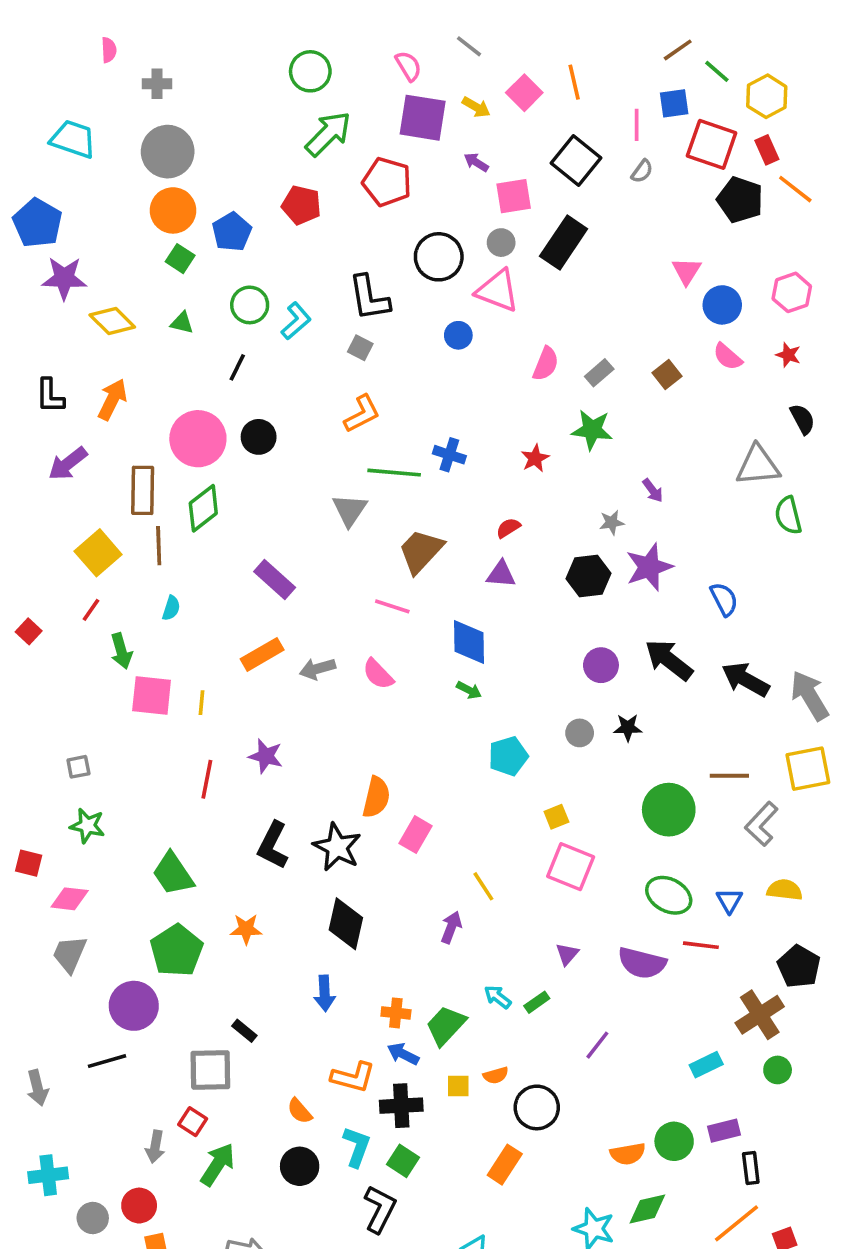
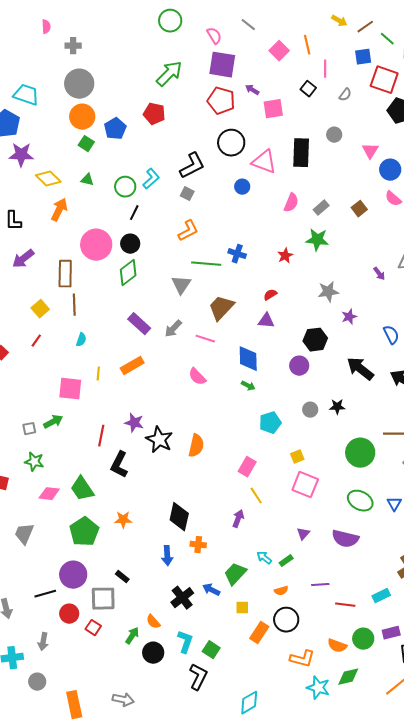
green circle: (310, 71) -> (170, 21), moved
yellow arrow: (476, 107) -> (339, 21), moved
pink line: (637, 125) -> (325, 69), moved
cyan trapezoid: (73, 139) -> (26, 95), moved
black square: (576, 161) -> (308, 89), size x0.6
red pentagon: (387, 182) -> (221, 101), moved
gray circle: (501, 243) -> (334, 135), moved
black rectangle: (564, 243) -> (301, 153), moved, turned -32
black L-shape: (369, 298) -> (192, 166), turned -108
green circle: (250, 305) -> (125, 187), moved
black line: (237, 367) -> (134, 213), moved
orange arrow: (112, 399) -> (59, 210), moved
purple arrow: (653, 490) -> (379, 274), moved
green diamond: (203, 508) -> (128, 273), moved
gray star: (612, 523) -> (328, 292), size x1.5
yellow square: (98, 553) -> (40, 309), size x0.7
purple star: (649, 567) -> (349, 317), size x0.6
black hexagon: (588, 576) -> (315, 340), moved
green arrow: (121, 651) -> (53, 422), moved, turned -102
purple circle: (601, 665) -> (299, 366), moved
gray arrow: (317, 669) -> (173, 329), moved, turned -30
yellow line: (202, 703) -> (98, 374), moved
pink rectangle: (416, 835) -> (247, 467), moved
black L-shape: (273, 845) -> (119, 465), moved
black star: (337, 847) -> (159, 440), moved
pink diamond: (70, 899) -> (49, 494), moved
red line: (701, 945) -> (345, 605), moved
purple circle: (134, 1006) -> (73, 575), moved
orange cross: (396, 1013) -> (198, 545), moved
purple line: (597, 1045) -> (320, 585), turned 48
orange semicircle: (496, 1075) -> (281, 591), moved
orange L-shape: (353, 1077) -> (302, 659), moved
black cross: (401, 1106) -> (182, 598), moved, turned -35
gray arrow: (155, 1147) -> (43, 642), moved
orange semicircle: (628, 1154) -> (337, 646), turned 30
green arrow: (218, 1165) -> (132, 636), moved, size x0.7
orange rectangle: (505, 1165) -> (259, 633), moved
red circle: (139, 1206) -> (69, 614), moved

